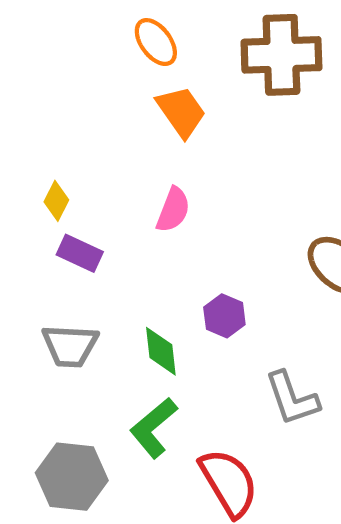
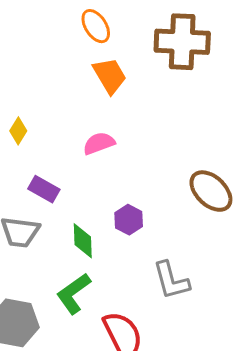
pink semicircle: (173, 210) -> (99, 143), turned -136
purple rectangle: (80, 253) -> (44, 189), moved

